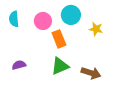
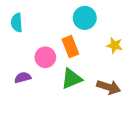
pink circle: (43, 21) -> (45, 57), moved
yellow star: (96, 29) -> (115, 45), moved

